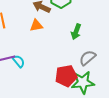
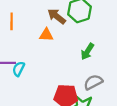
cyan semicircle: (19, 61) -> (19, 69), turned -128

